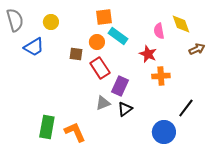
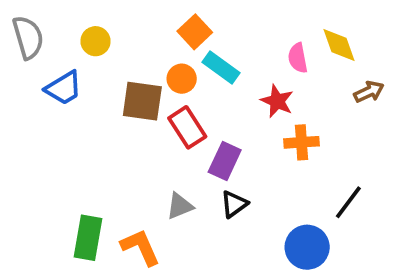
orange square: (104, 17) -> (195, 32), turned -36
brown square: (76, 54) -> (142, 101), size x1.6
gray triangle: (103, 103) -> (180, 206), moved

